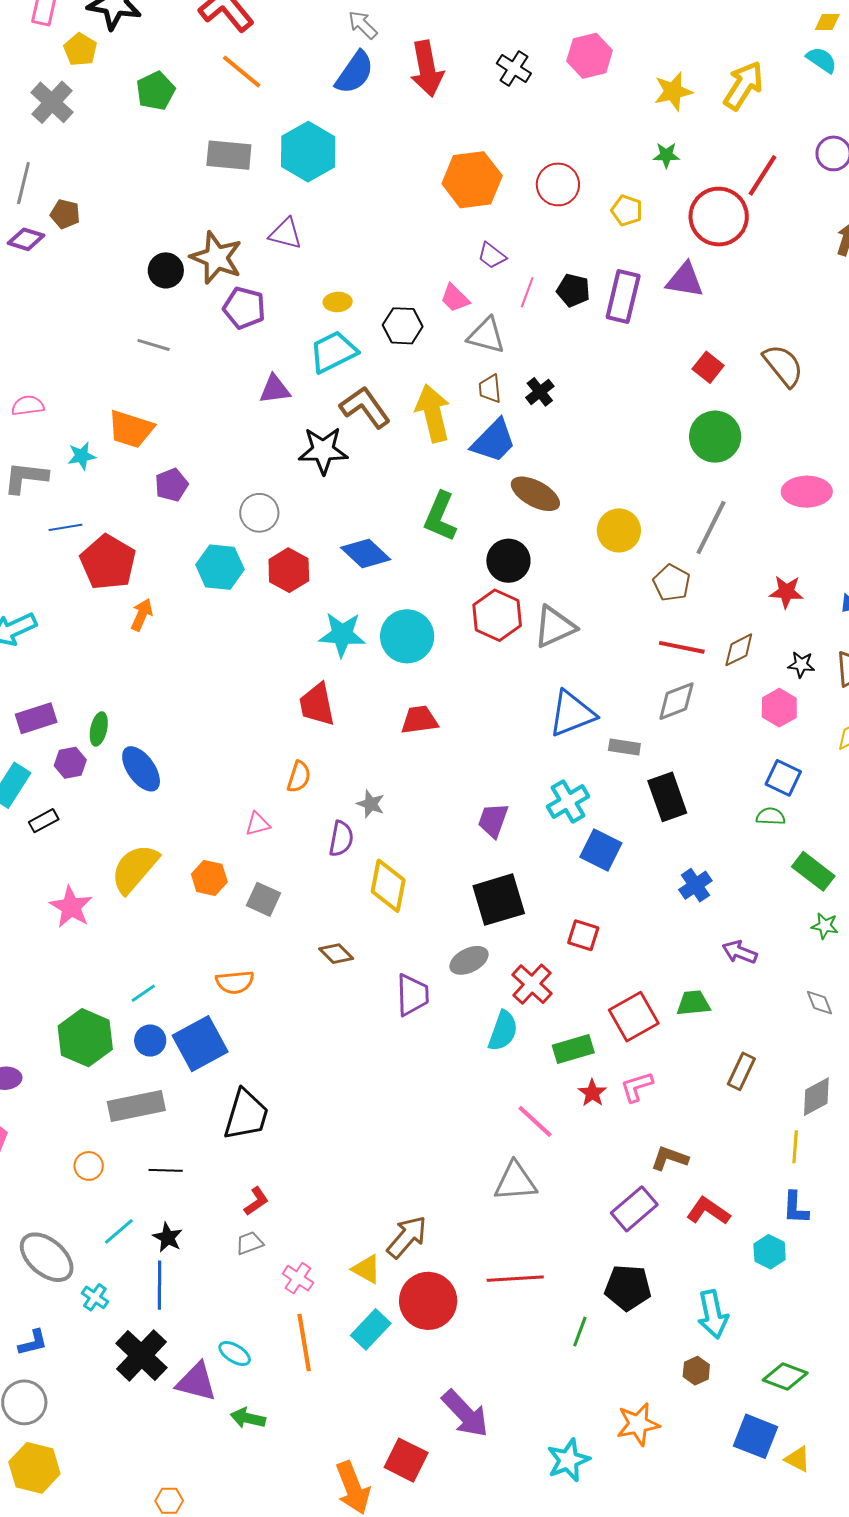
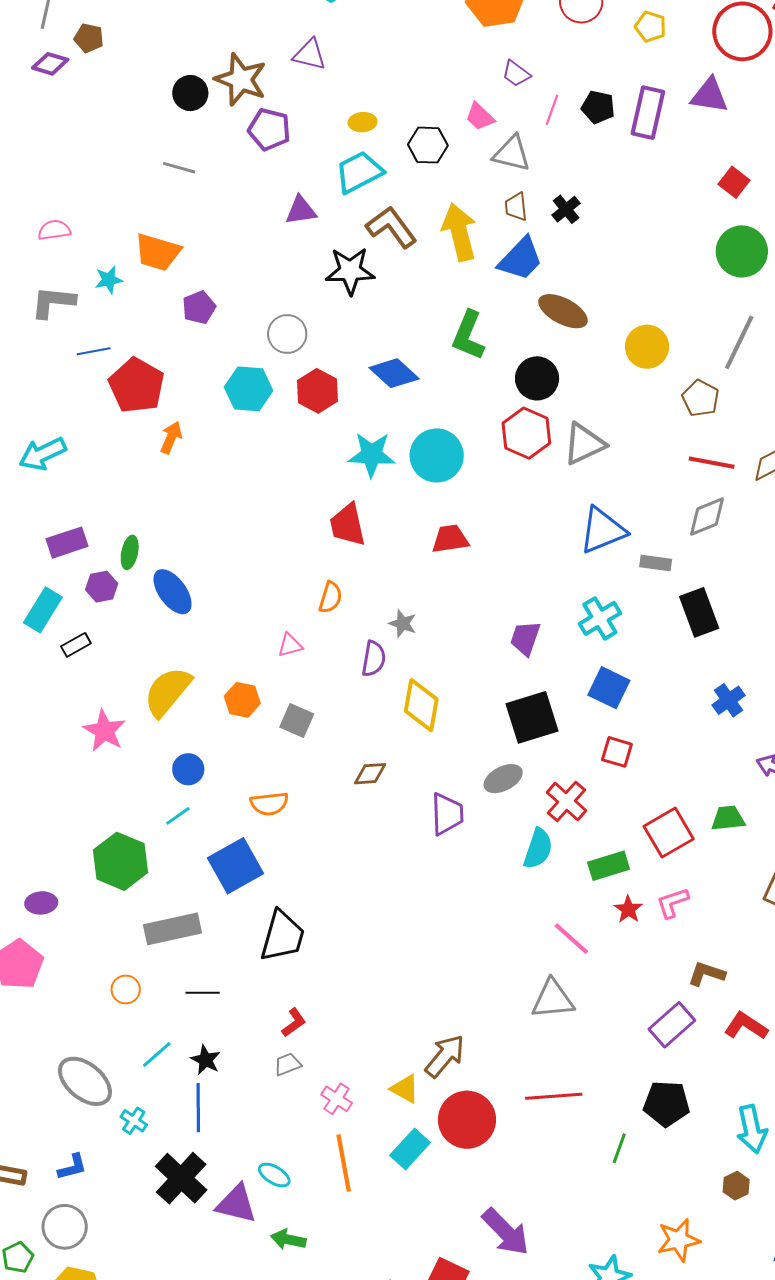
blue square: (601, 850) -> (609, 688), moved
brown diamond: (336, 954) -> (370, 774), turned -48
blue circle: (150, 1041) -> (188, 769), moved

